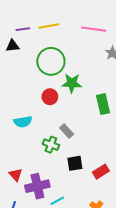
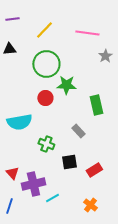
yellow line: (49, 26) -> (44, 30), turned -36
purple line: (23, 29) -> (12, 19), moved
cyan semicircle: (23, 122) -> (19, 122), size x1.4
gray rectangle: (67, 131) -> (78, 131), moved

